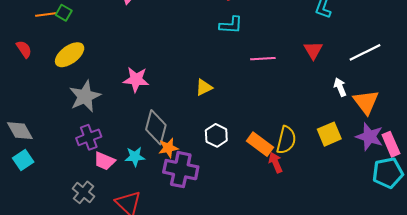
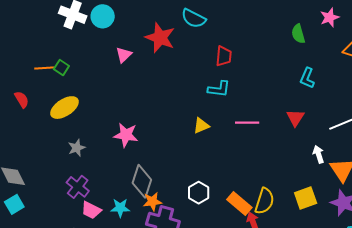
yellow triangle: (204, 87) -> (201, 126), moved
gray star: (85, 96) -> (77, 148), size x0.6
purple cross: (89, 137) -> (78, 187), turned -35

